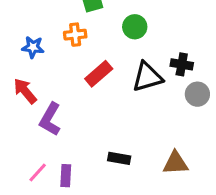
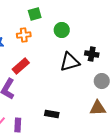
red rectangle: (99, 74) -> (21, 66), moved
gray circle: (197, 94) -> (102, 81), moved
brown triangle: (175, 163) -> (98, 108), moved

